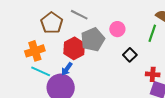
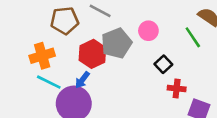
brown pentagon: (52, 23) -> (65, 21), turned 30
green line: (152, 33) -> (193, 37), turned -54
red cross: (153, 74) -> (177, 89), moved

